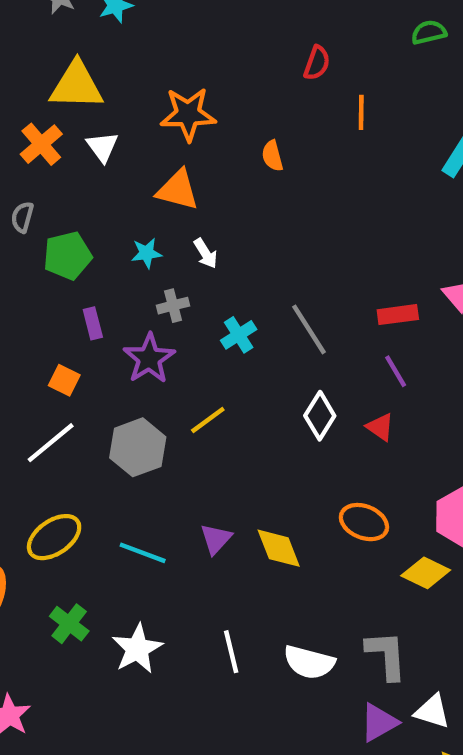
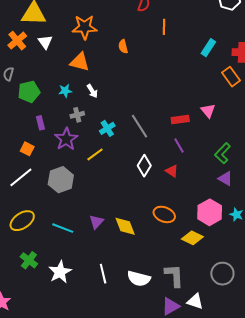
yellow line: (208, 420) -> (95, 154), moved

